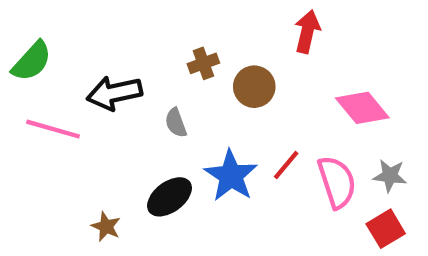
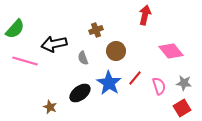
brown circle: (254, 87) -> (116, 51), moved
pink semicircle: (337, 182) -> (159, 86), size x0.7

